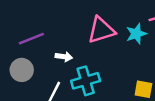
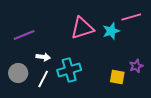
white arrow: (64, 57) -> (43, 57), moved
gray circle: (22, 70) -> (18, 73), moved

